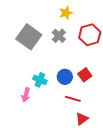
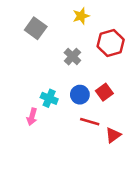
gray cross: (59, 36) -> (72, 57), moved
gray square: (29, 37) -> (36, 28), moved, size x0.7
red triangle: (82, 119) -> (113, 135), moved

